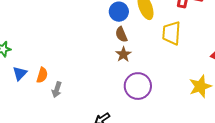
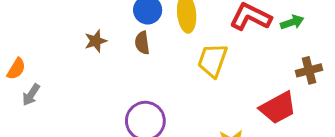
brown star: (123, 54) -> (96, 41), moved

